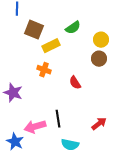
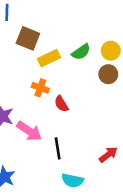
green semicircle: (73, 28) -> (81, 52), moved
red semicircle: (75, 83) -> (61, 104), moved
pink arrow: (35, 127) -> (29, 131), moved, turned -130

